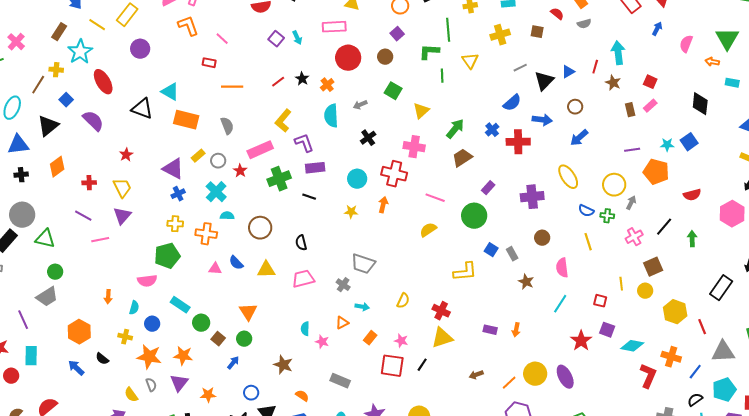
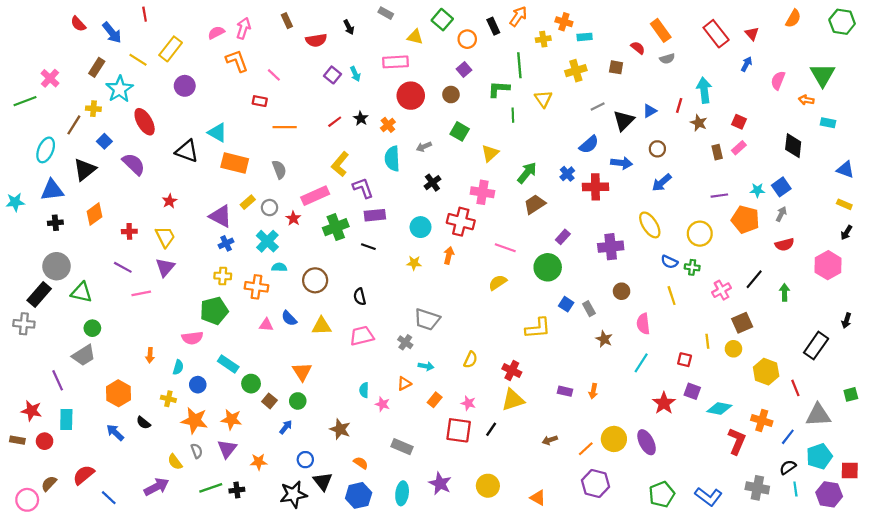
gray arrow: (631, 203) -> (781, 214), moved

